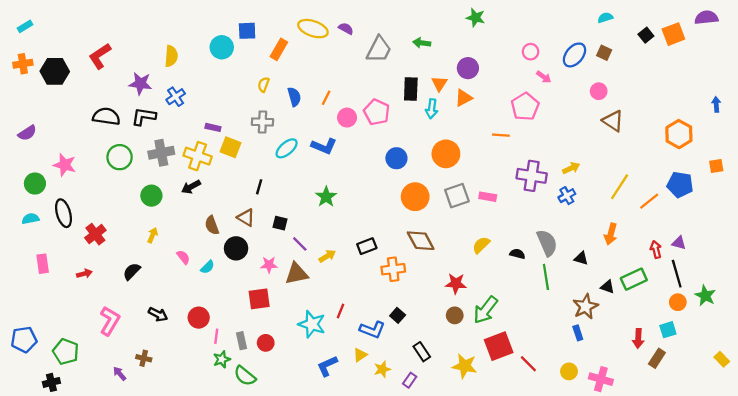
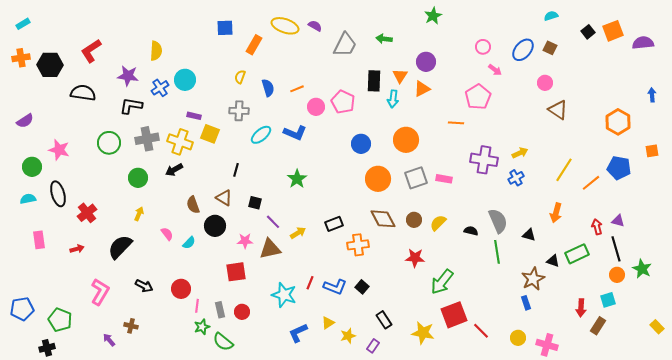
green star: (476, 18) -> (433, 16), turned 30
purple semicircle: (706, 18) -> (643, 43), moved
cyan circle: (222, 47) -> (185, 80), moved
orange line: (326, 98) -> (297, 89), turned 40
black semicircle: (106, 116) -> (83, 93), moved
black semicircle: (132, 271) -> (120, 247), size x1.5
brown circle: (455, 315) -> (414, 220), moved
blue L-shape: (372, 330) -> (335, 287), moved

